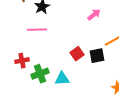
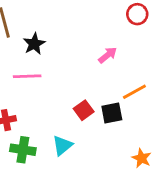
green cross: (40, 74) -> (23, 150), moved, turned 30
cyan triangle: (62, 79) -> (62, 145), turned -35

